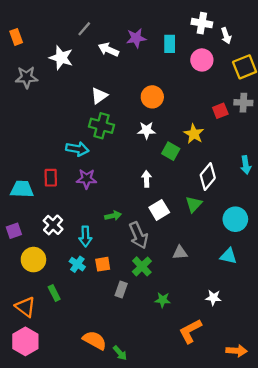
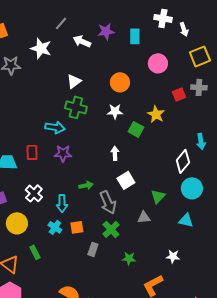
pink circle: (202, 60) -> (158, 63), moved
white diamond: (208, 177) -> (183, 161), moved
green triangle: (194, 204) -> (158, 196), moved

